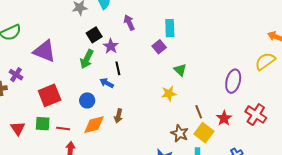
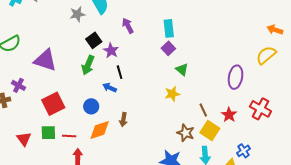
purple square: (159, 47) -> (168, 48), moved

